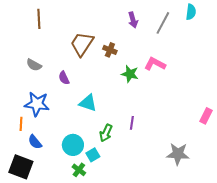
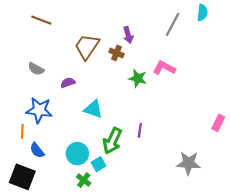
brown line: (39, 19) -> (41, 20), turned -66
purple arrow: (133, 20) -> (128, 35), moved
purple semicircle: (64, 78) -> (68, 83), turned 96
green arrow: (106, 133) -> (112, 141), size x1.4

